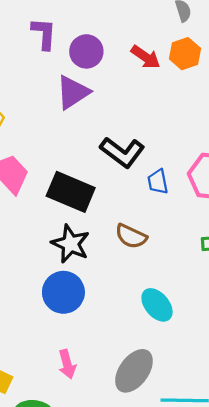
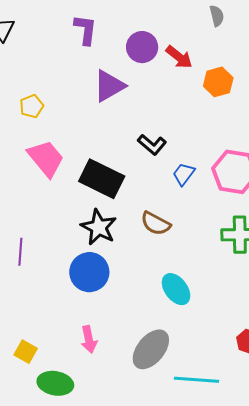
purple circle: (86, 51) -> (142, 47), moved
orange hexagon: (185, 54) -> (218, 82), moved
black L-shape: (122, 152) -> (152, 145), size x0.7
blue trapezoid: (158, 182) -> (184, 174), turned 45

